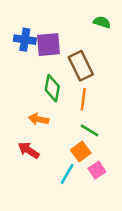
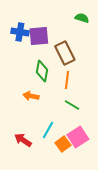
red arrow: (29, 150) -> (23, 140), moved
orange square: (81, 151) -> (63, 144), moved
pink square: (97, 170) -> (78, 137), size x1.5
cyan line: (67, 174) -> (48, 130), moved

